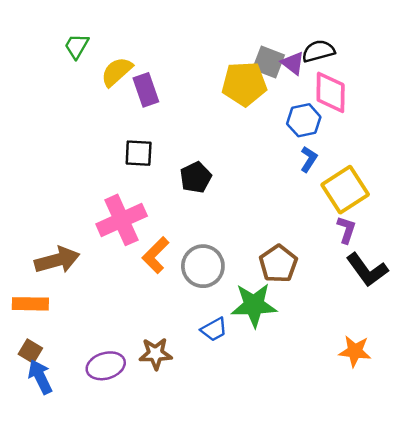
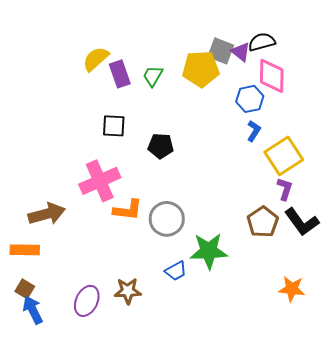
green trapezoid: (77, 46) -> (153, 76), moved
black pentagon: (196, 177) -> (161, 146), turned 30
orange L-shape: (156, 255) -> (128, 210), turned -128
brown pentagon: (278, 264) -> (263, 222), moved
purple ellipse: (106, 366) -> (87, 301), turned -48

